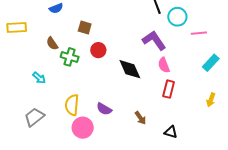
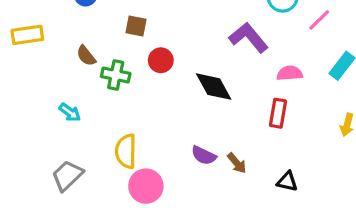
pink line: (199, 33) -> (319, 20), turned -35
pink semicircle: (164, 65) -> (290, 73), moved, turned 112
purple semicircle: (104, 109) -> (204, 155), moved

